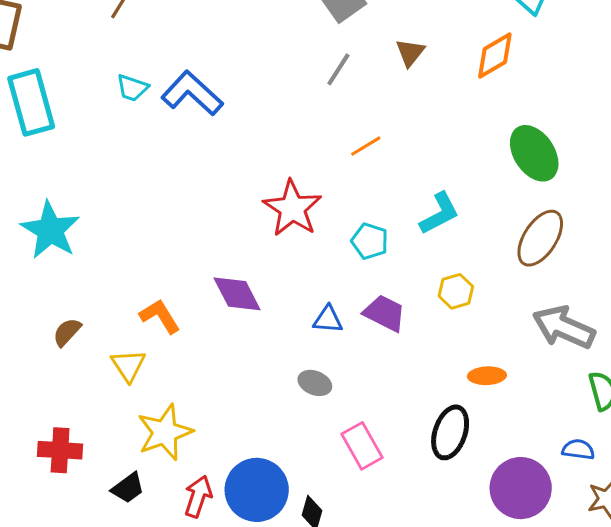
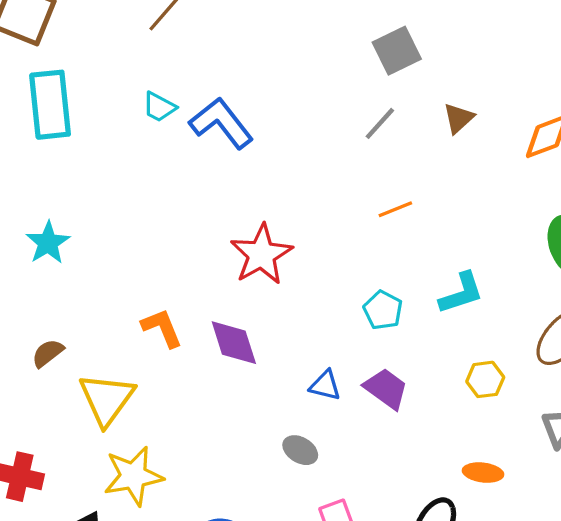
red star: (292, 208) -> (261, 254), moved
cyan star: (50, 230) -> (48, 243), size x0.7
yellow hexagon: (456, 291) -> (485, 379), moved
orange L-shape: (160, 316) -> (162, 328), moved
yellow triangle: (128, 365) -> (107, 399), size x1.5

